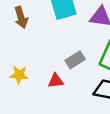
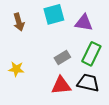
red triangle: (56, 81) -> (61, 86), moved, size x1.5

